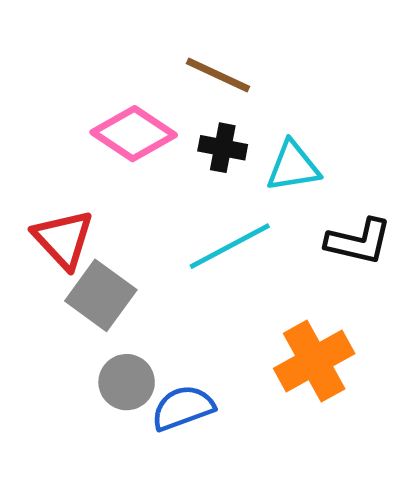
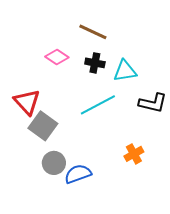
pink diamond: (134, 134) -> (57, 57), size x0.7
orange cross: (314, 361) -> (134, 154), size x0.6

